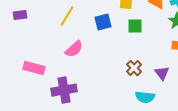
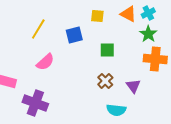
green square: (135, 26) -> (107, 50), moved
purple cross: (64, 90) -> (35, 103), turned 30

